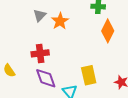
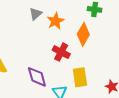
orange diamond: (108, 31) -> (83, 34), moved
red cross: (40, 53) -> (61, 52), moved, turned 30

